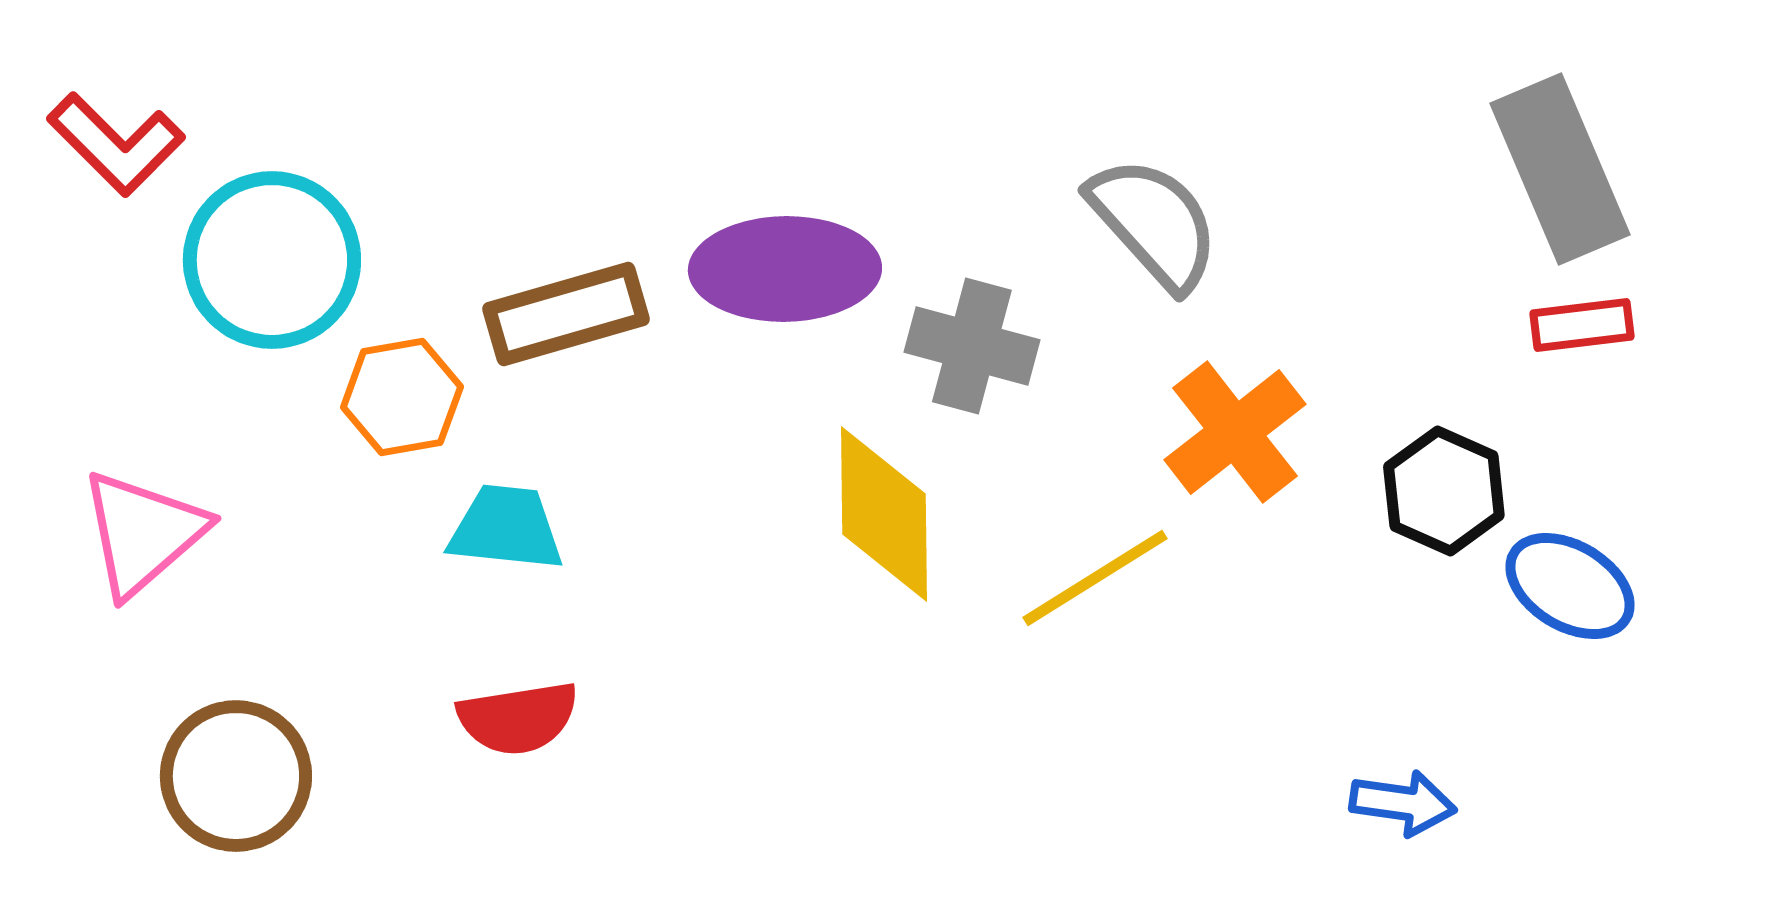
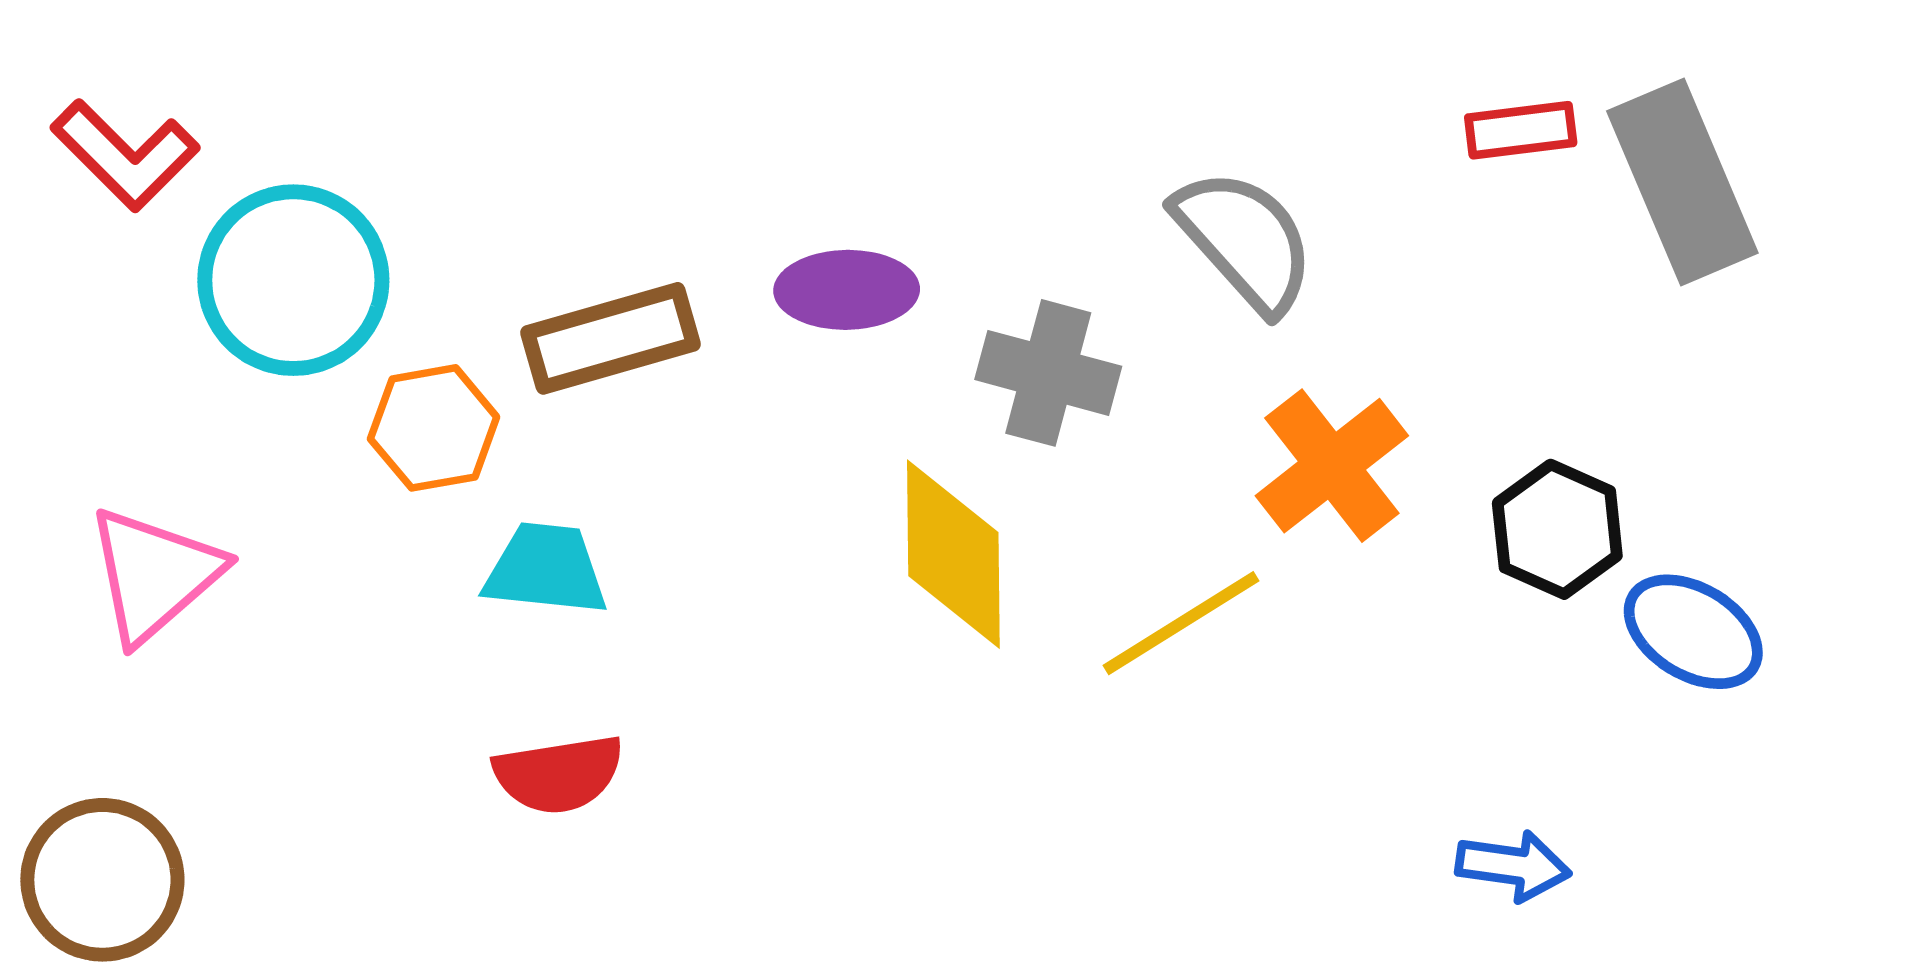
purple ellipse: (785, 269) -> (847, 290), size x0.7
red rectangle: (1582, 325) -> (1521, 130), moved
brown circle: (236, 776) -> (102, 880), moved

